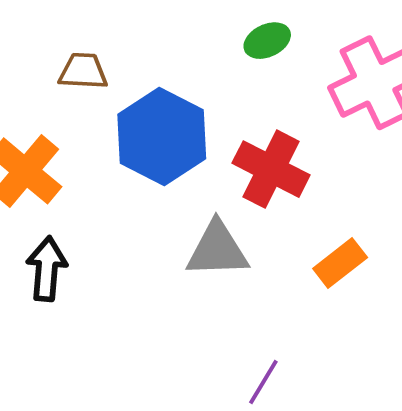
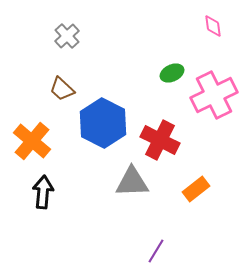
green ellipse: (267, 41) -> (172, 73), moved
brown trapezoid: (83, 71) -> (62, 89), turned -140

